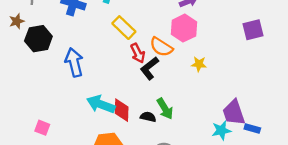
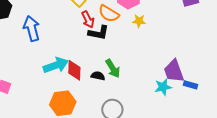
yellow star: (199, 64) -> (139, 21), moved
black L-shape: (150, 68) -> (99, 33), turned -130
cyan arrow: (101, 104) -> (56, 65), turned 140

